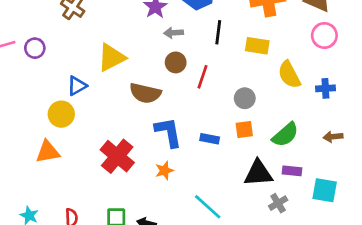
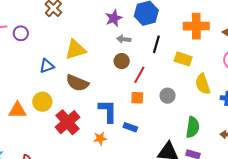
brown semicircle: (145, 93) -> (77, 83), moved
yellow circle: (61, 114) -> (42, 102), moved
orange square: (244, 129) -> (137, 98), moved
green semicircle: (285, 135) -> (193, 127), turned -50
blue rectangle: (210, 139) -> (130, 127), moved

